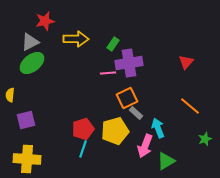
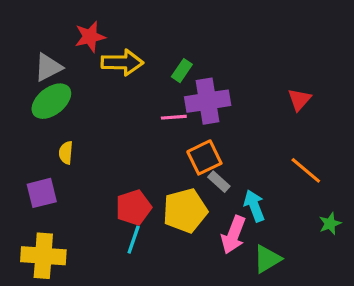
red star: (45, 21) -> (90, 37), moved
yellow semicircle: (10, 95) -> (66, 153), moved

